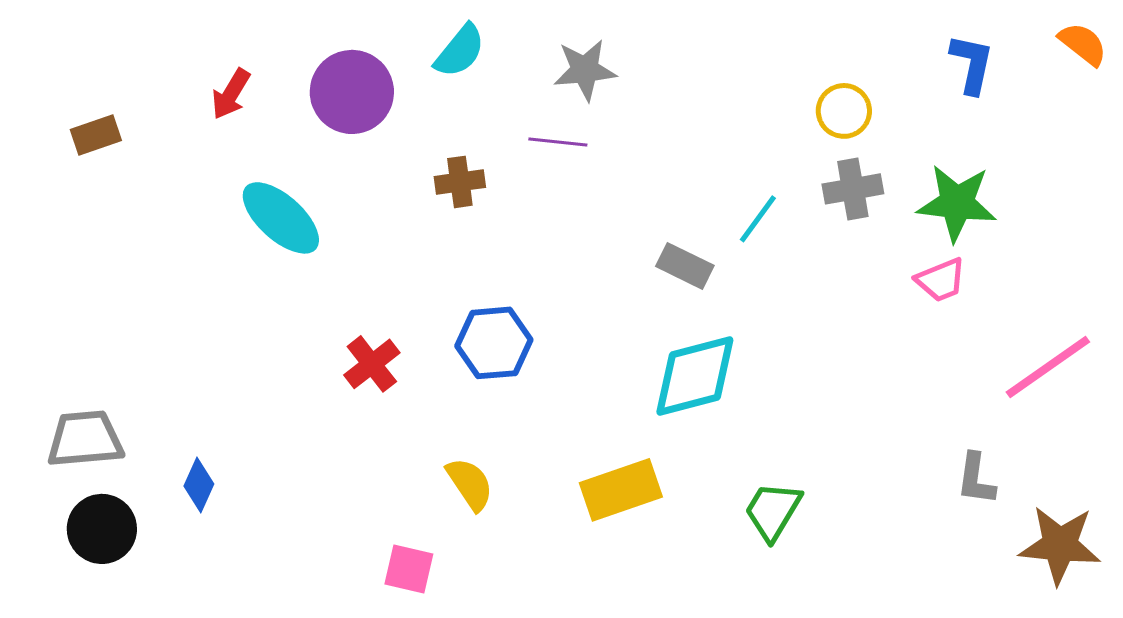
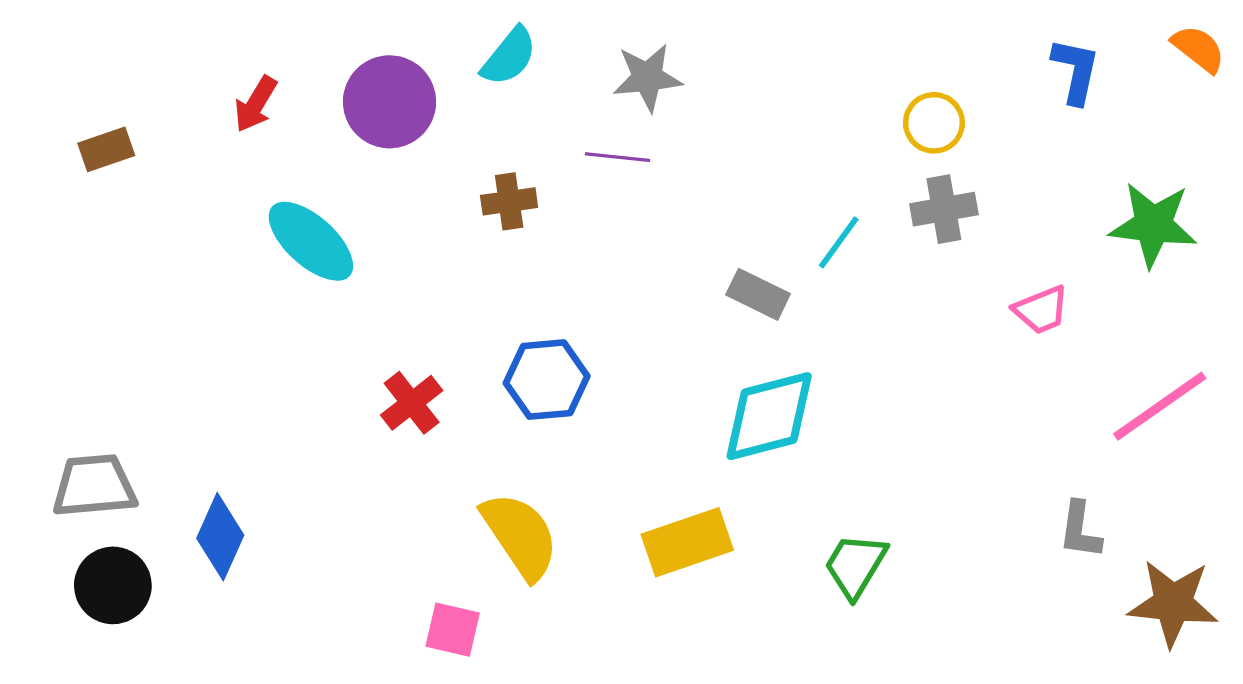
green star: (957, 203) -> (1153, 225), moved
yellow semicircle: (470, 484) -> (520, 536), size x1.5
blue diamond: (199, 485) -> (220, 537), size x1.4

